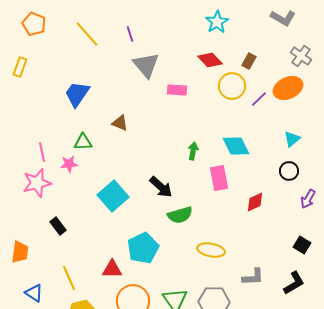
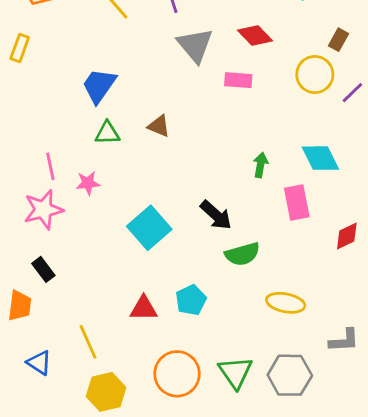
red diamond: (210, 60) -> (255, 36), moved
green triangle: (83, 142) -> (107, 133), moved
black rectangle: (58, 226) -> (43, 269), moved
cyan pentagon: (143, 248) -> (191, 300), size x0.7
red triangle: (112, 269) -> (144, 308), moved

